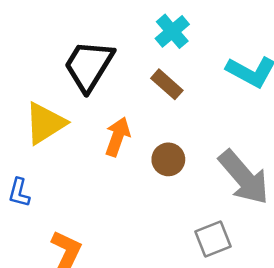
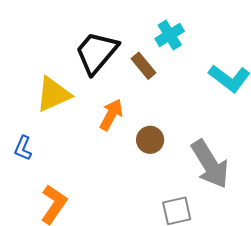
brown rectangle: (167, 84) -> (143, 66), moved

